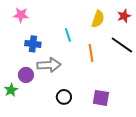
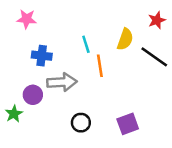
yellow semicircle: (98, 19) -> (125, 39), moved
orange line: (91, 53) -> (100, 66), moved
purple square: (101, 98) -> (128, 124), turned -30

